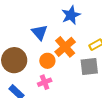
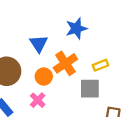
pink cross: (45, 82) -> (38, 100), turned -32

